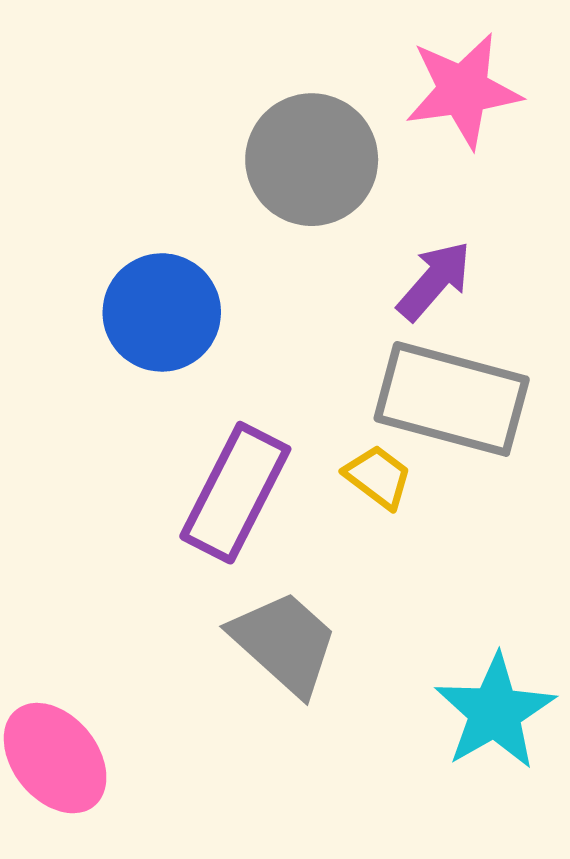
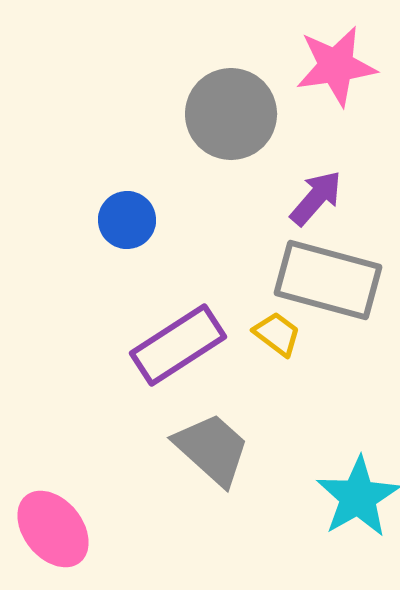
blue circle: (162, 312) -> (127, 220), size x0.7
purple rectangle: (235, 493) -> (178, 345), turned 30

